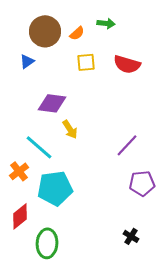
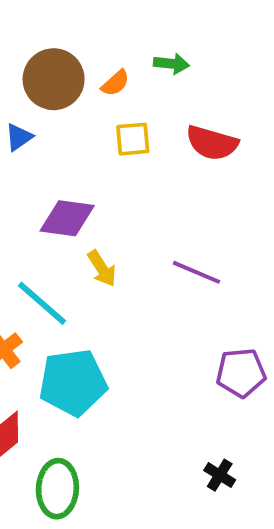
purple line: (127, 145) -> (197, 272), moved, turned 70

